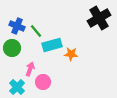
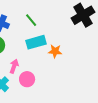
green line: (36, 31) -> (31, 20), moved

